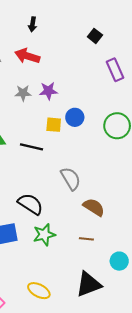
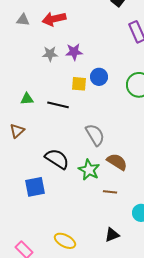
red arrow: (27, 56) -> (54, 19), turned -30
green star: (44, 235) -> (89, 170), moved, turned -30
black triangle: (89, 284) -> (112, 235), size x0.6

